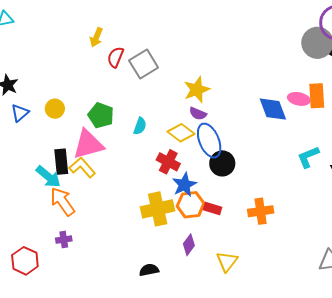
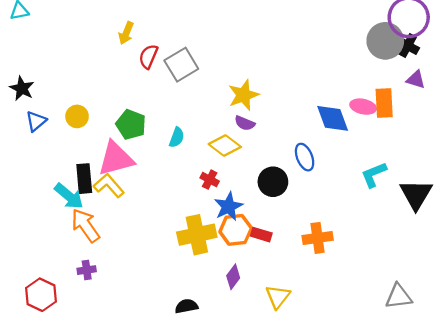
blue ellipse: (209, 141) -> (305, 157), moved, size x0.7
red cross: (168, 162) -> (210, 180), size x0.7

